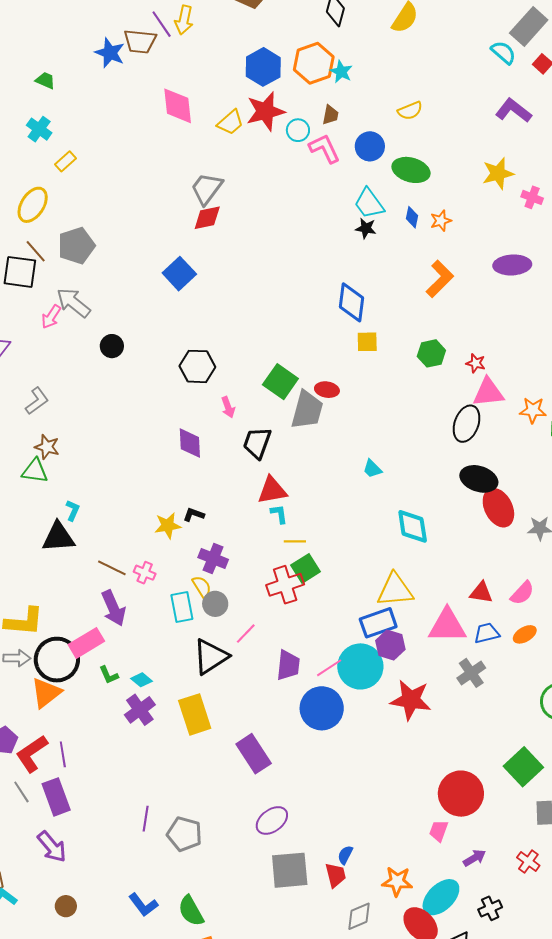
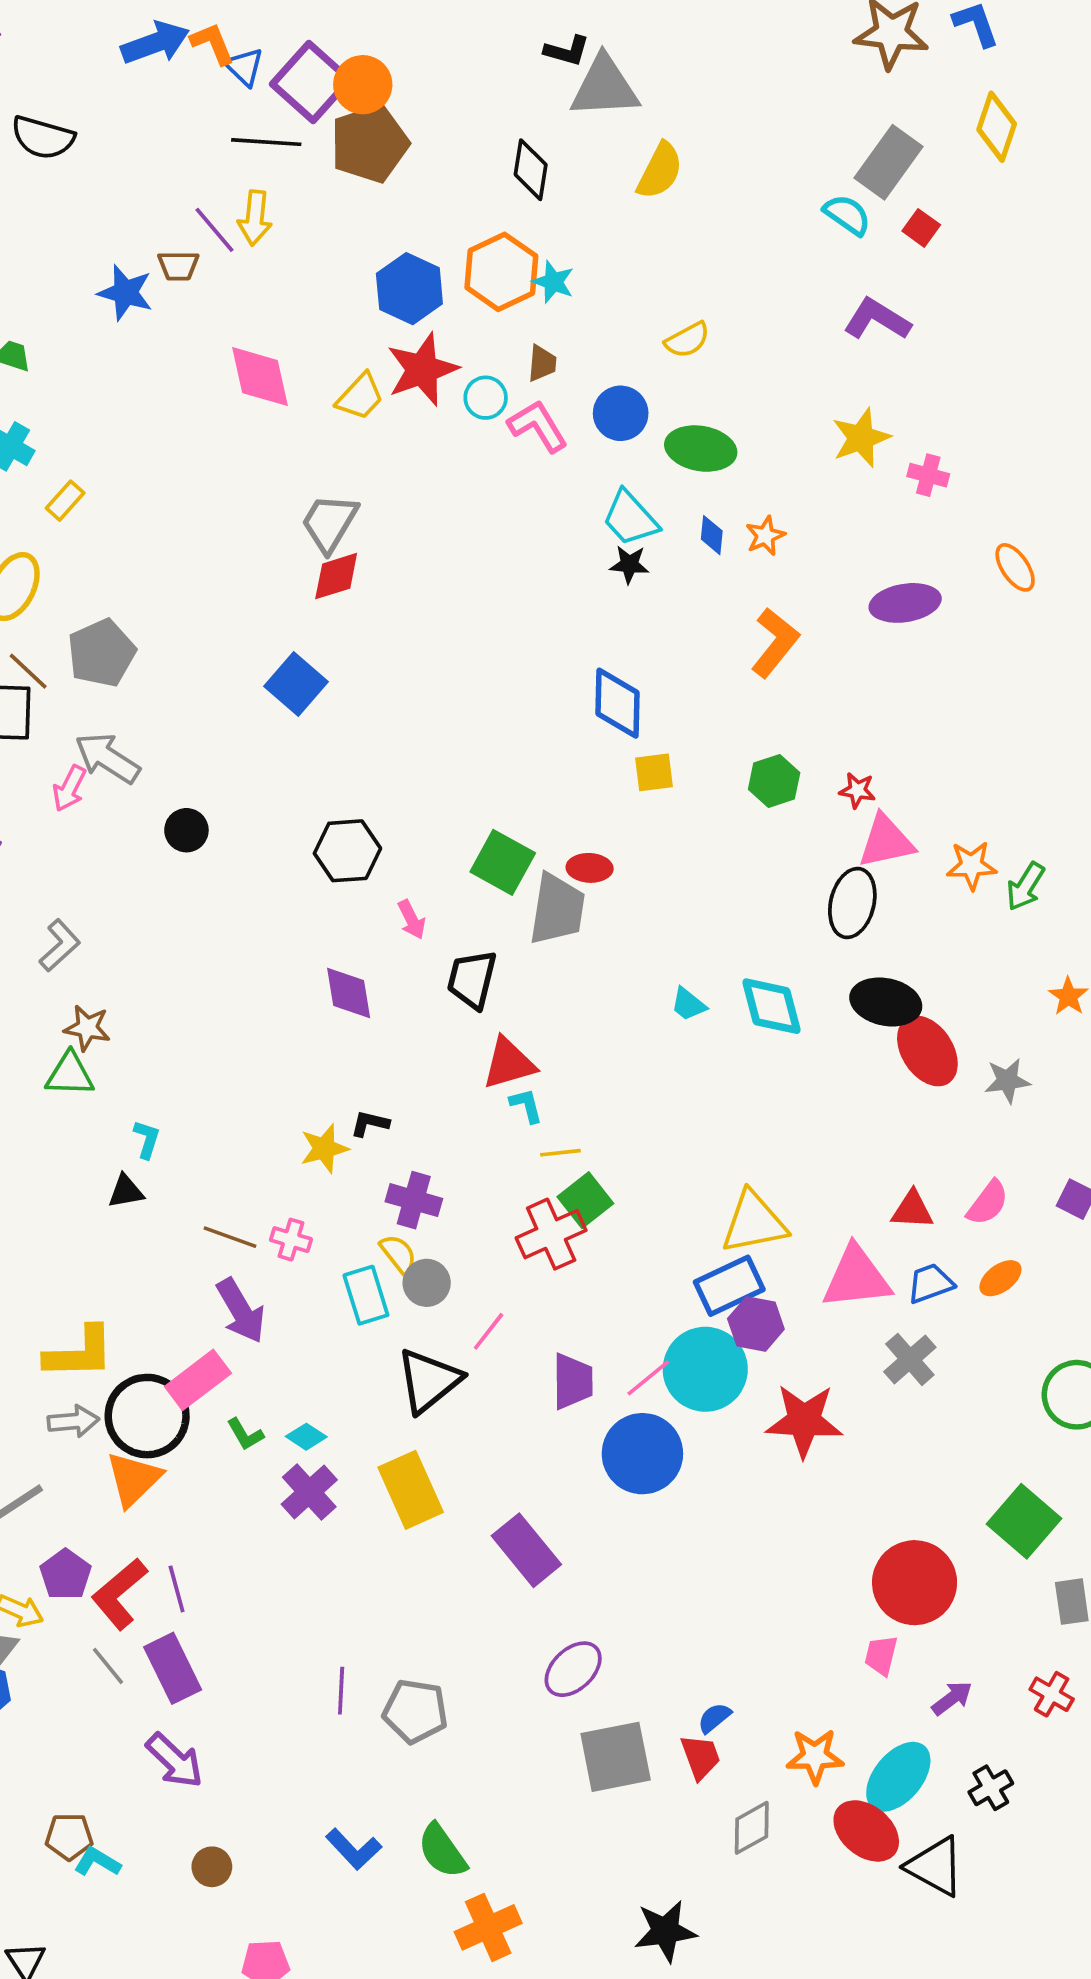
brown trapezoid: (140, 41) -> (178, 266), size x0.7
cyan diamond: (413, 526) -> (771, 1006), moved
black triangle: (58, 537) -> (126, 1191), size x0.6
blue semicircle: (345, 855) -> (714, 1718), turned 30

